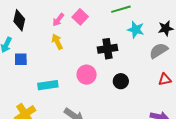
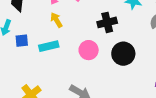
black circle: (121, 81) -> (123, 54), size x1.5
cyan rectangle: (48, 85) -> (49, 46), moved

